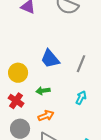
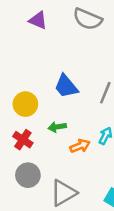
orange arrow: (46, 116) -> (80, 146), moved

